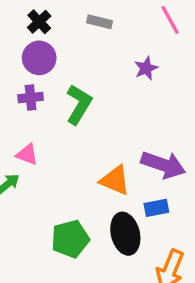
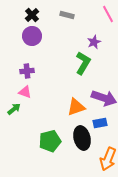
purple cross: (31, 98) -> (27, 71), moved
green L-shape: (79, 104) -> (83, 63), moved
orange triangle: (115, 180) -> (76, 107), turned -42

